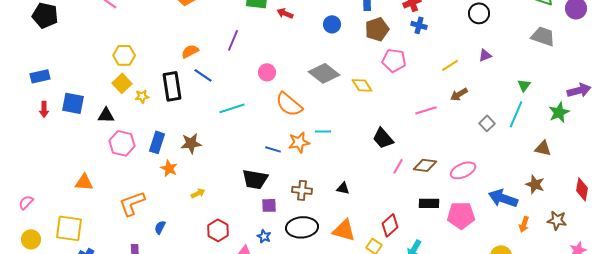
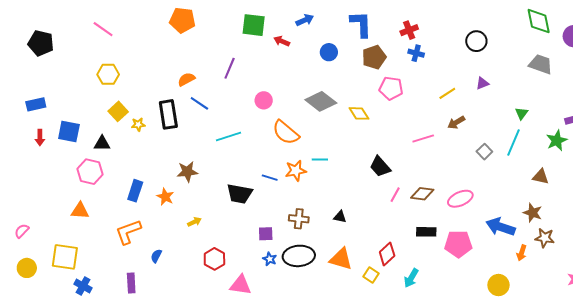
yellow hexagon: (124, 55) -> (108, 74), moved
blue rectangle: (157, 142) -> (135, 191), moved
pink hexagon: (122, 143) -> (90, 172), moved
black trapezoid: (255, 179) -> (240, 194), moved
brown star: (557, 220) -> (545, 238), moved
blue star: (264, 236) -> (270, 259), moved

